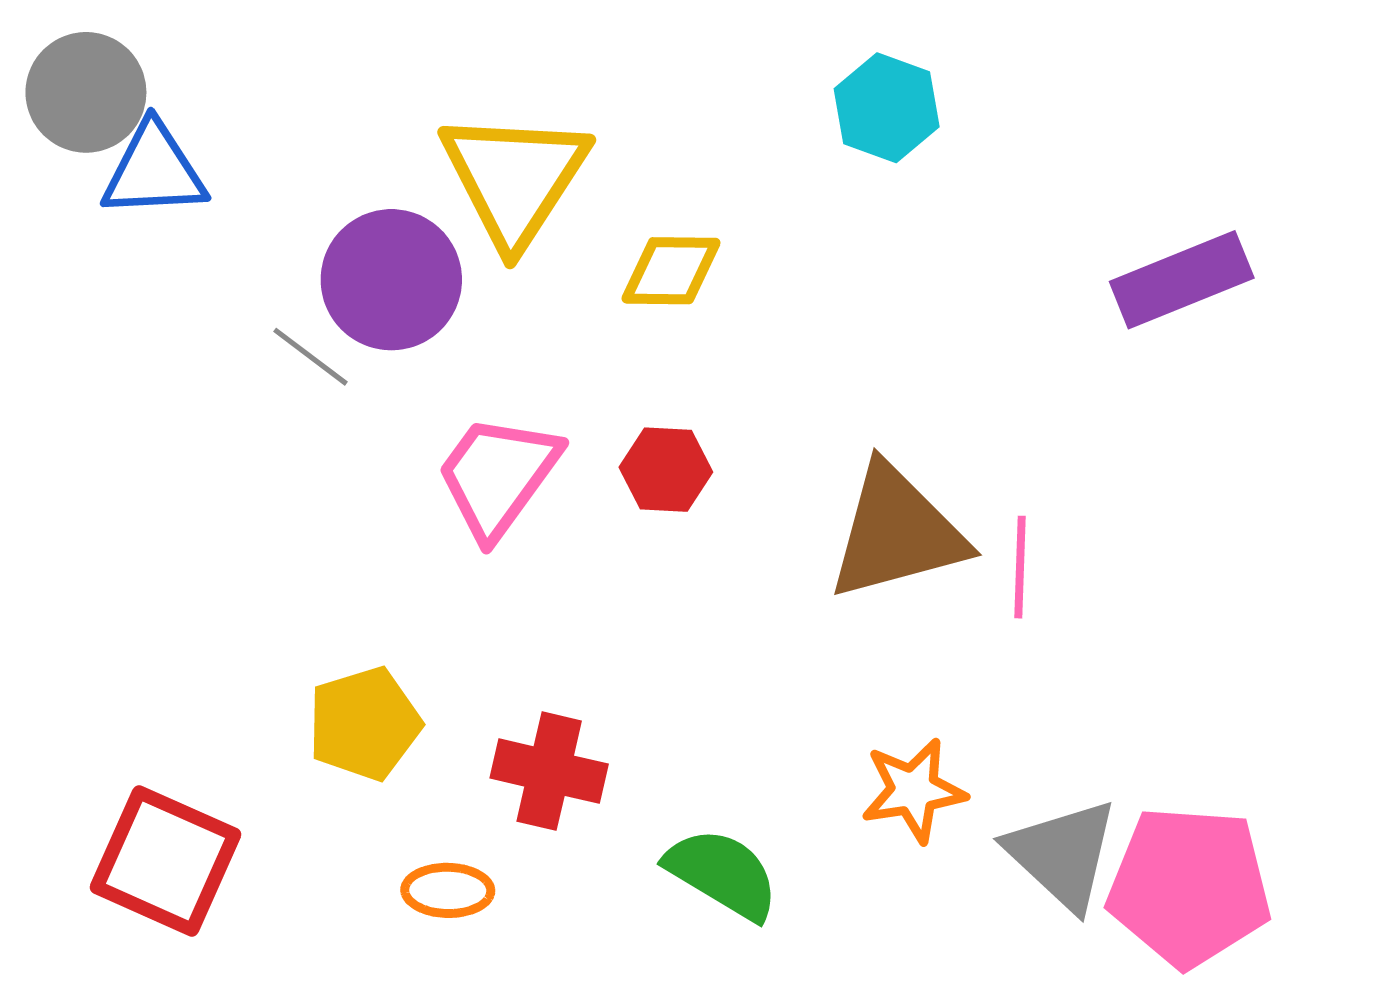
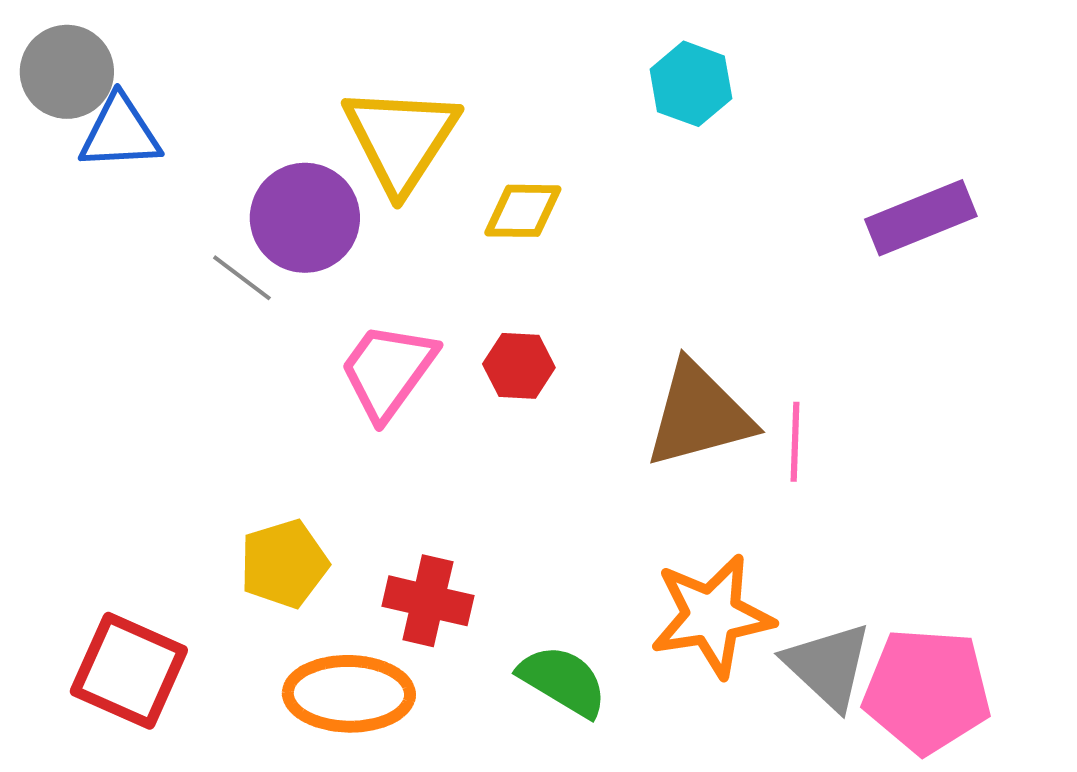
orange star: (913, 790) -> (712, 616), size x1.5
orange ellipse: (448, 890) -> (349, 694), size x1.8

